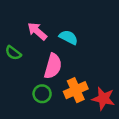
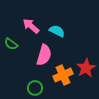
green circle: (42, 94) -> (35, 88), moved
red star: (103, 99) -> (86, 68), moved, turned 30

